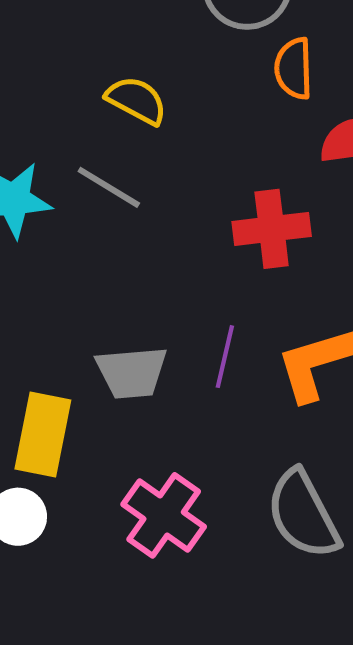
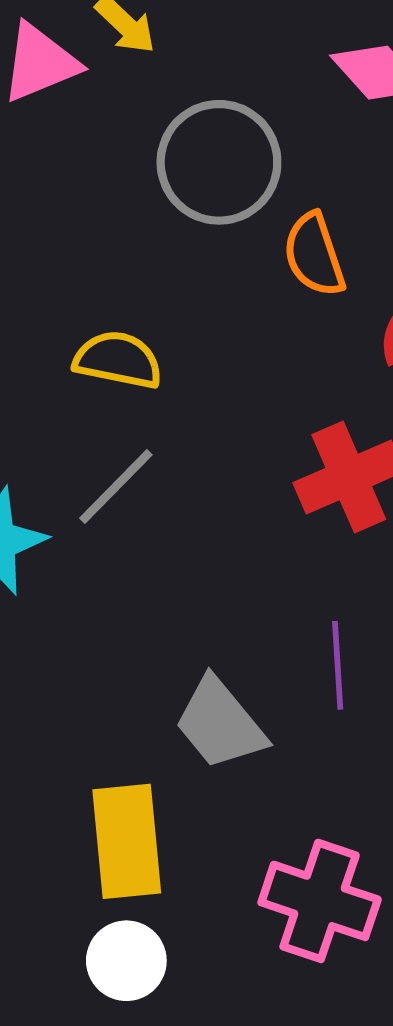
gray line: (109, 187) -> (116, 487), turned -60
gray trapezoid: (132, 372) -> (220, 724), turned 72

